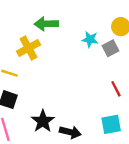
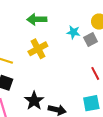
yellow cross: (29, 48) -> (38, 49), moved

